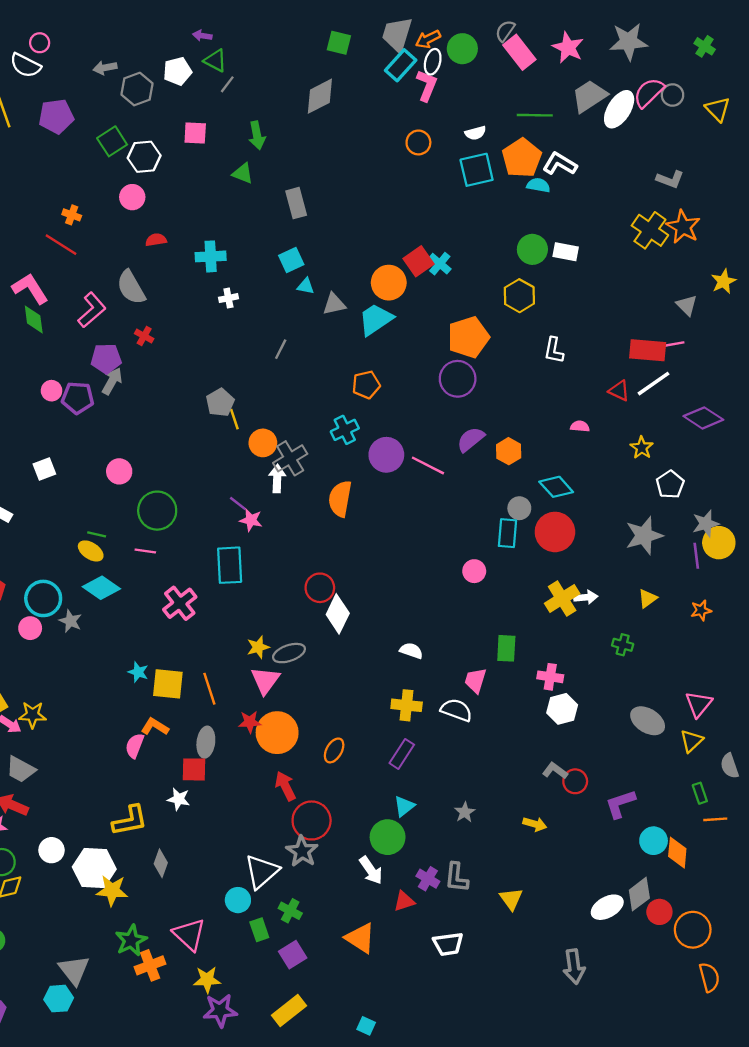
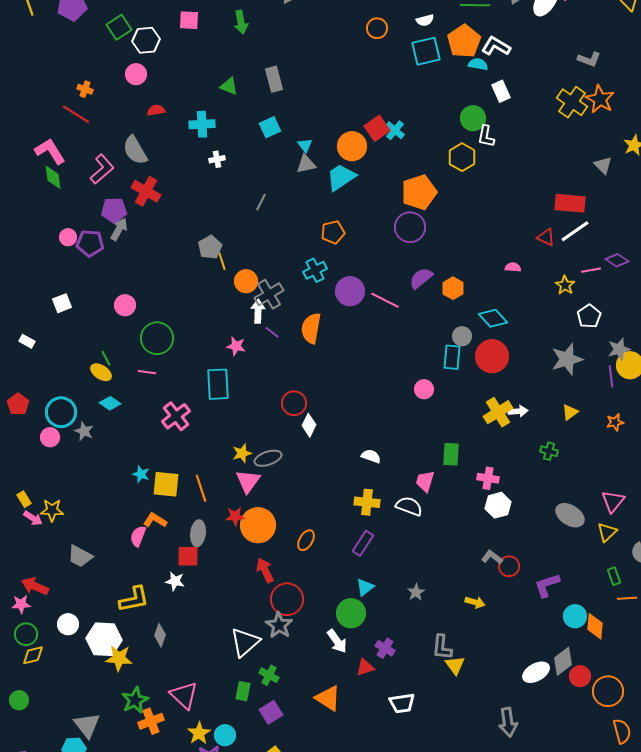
green triangle: (243, 173) -> (229, 86), moved
white rectangle: (566, 252) -> (501, 91), moved, turned 55
cyan triangle: (306, 286) -> (305, 145), moved, turned 42
red cross: (144, 336) -> (146, 191), size x1.8
pink line: (673, 344) -> (591, 270), moved
white L-shape: (554, 350) -> (486, 136), moved
purple diamond: (703, 418) -> (617, 260), size x0.7
purple line: (238, 503) -> (272, 332), moved
green line: (97, 534) -> (106, 358), turned 49
cyan diamond: (101, 588) -> (110, 403), size x0.7
white diamond: (338, 614) -> (309, 425), size x0.7
gray trapezoid: (21, 769) -> (80, 556), moved
gray L-shape: (456, 877) -> (442, 647), moved
cyan circle: (238, 900) -> (225, 735), moved
green rectangle: (259, 930) -> (243, 691), turned 30
yellow star: (207, 980) -> (199, 733), turned -30

